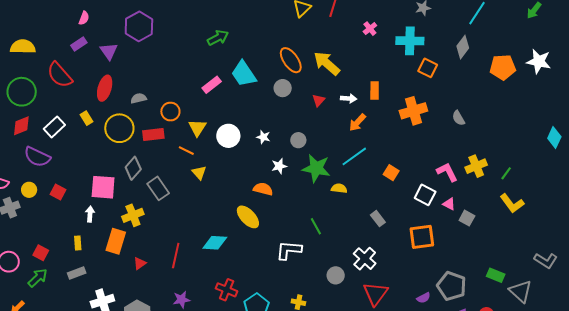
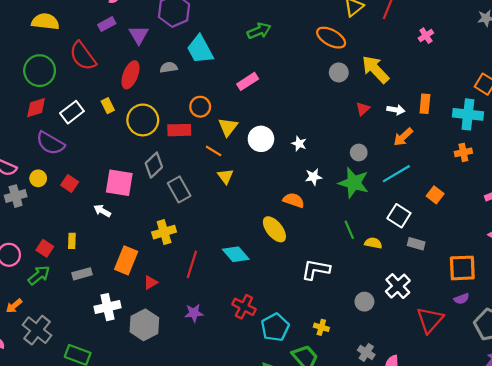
cyan cross: (410, 41) -> (468, 114), moved
orange ellipse: (291, 60) -> (331, 38), moved, turned -32
cyan trapezoid: (244, 74) -> (200, 49), moved
gray circle: (283, 88) -> (339, 72), moved
gray semicircle: (139, 98) -> (169, 67), moved
orange cross: (413, 111) -> (463, 152), moved, size x0.6
gray circle: (298, 140) -> (359, 153), moved
yellow semicircle: (339, 188) -> (373, 243), moved
white square: (425, 195) -> (399, 216), moved
white arrow: (90, 214) -> (102, 211), turned -70
yellow cross: (133, 215) -> (164, 232), moved
gray rectangle: (378, 219) -> (416, 244), turned -42
green line: (316, 226) -> (349, 230), moved
orange rectangle: (116, 241) -> (126, 260), moved
yellow rectangle: (78, 243) -> (72, 241), moved
cyan diamond: (215, 243) -> (236, 254), turned 40
red triangle: (140, 263) -> (151, 283), moved
red triangle: (376, 294) -> (430, 320), moved
purple semicircle: (424, 298) -> (462, 299), moved

